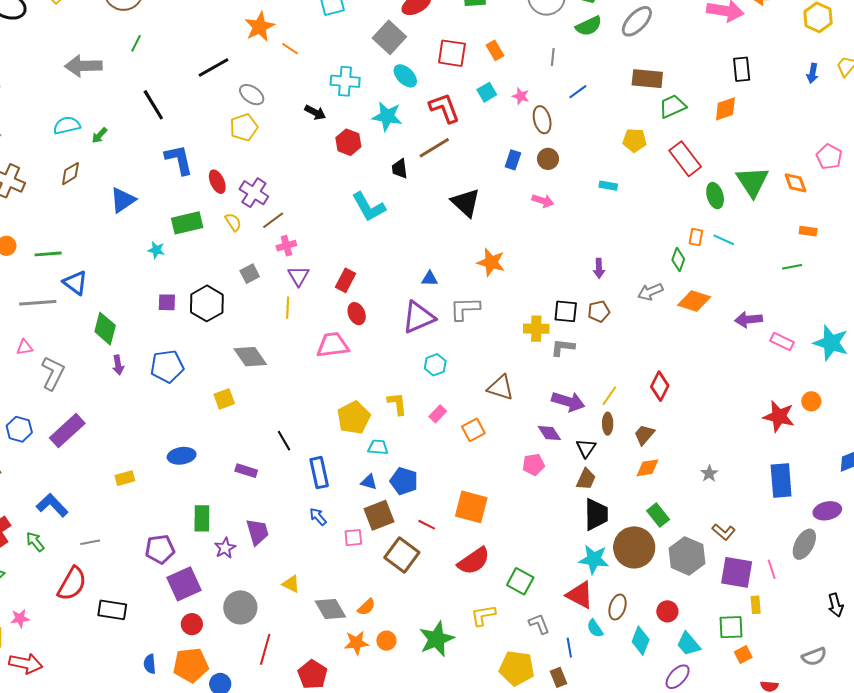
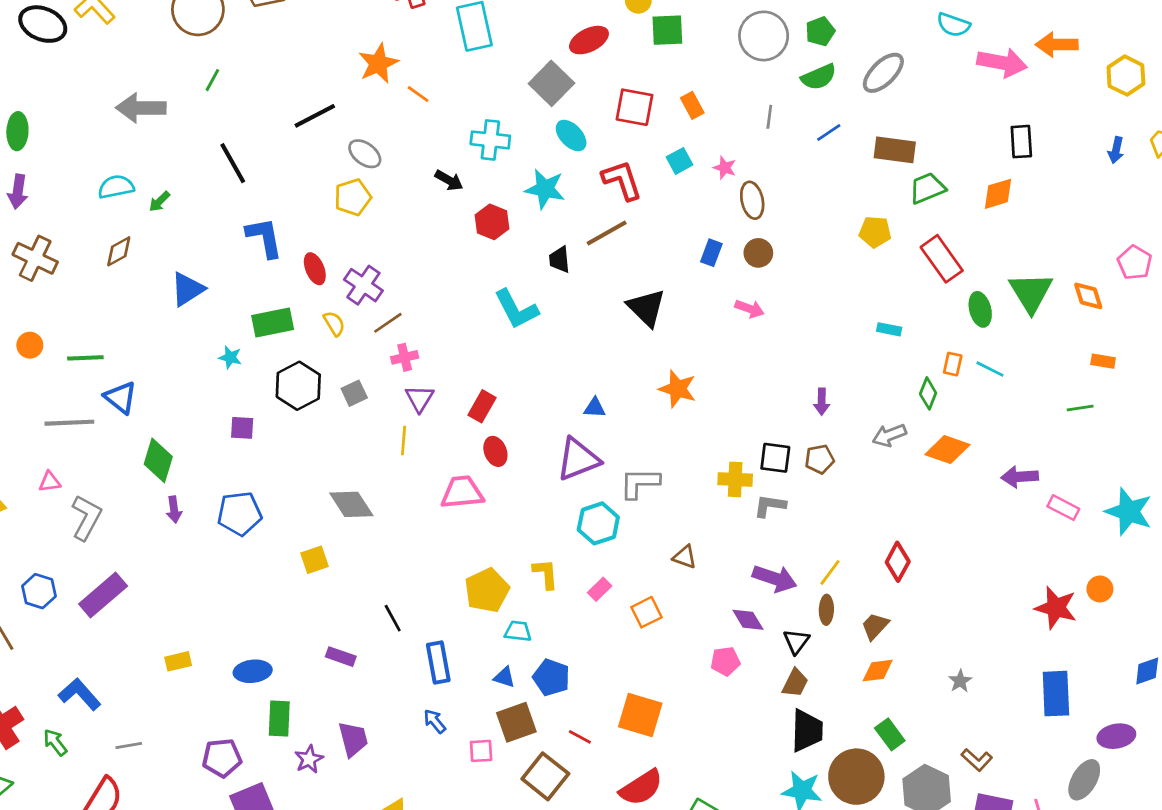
blue line: (578, 92) -> (829, 132), moved
cyan rectangle: (608, 186) -> (889, 329), moved
black hexagon: (207, 303) -> (298, 386), moved
gray L-shape: (465, 309) -> (640, 483), moved
cyan hexagon: (435, 365) -> (598, 523), size x1.4
brown triangle: (501, 388) -> (685, 557), size x0.7
blue ellipse: (182, 456) -> (253, 671), moved

